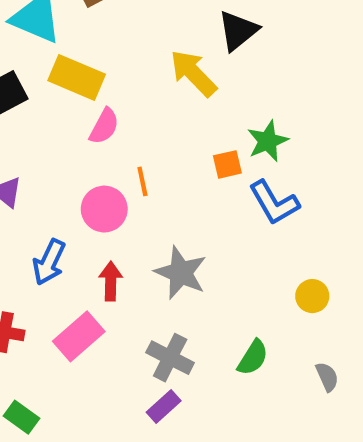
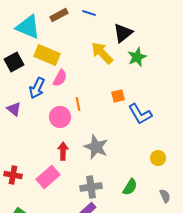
green star: (268, 141) -> (137, 57), moved
blue arrow: (49, 262) -> (37, 88), moved
gray cross: (170, 358) -> (91, 187), turned -35

